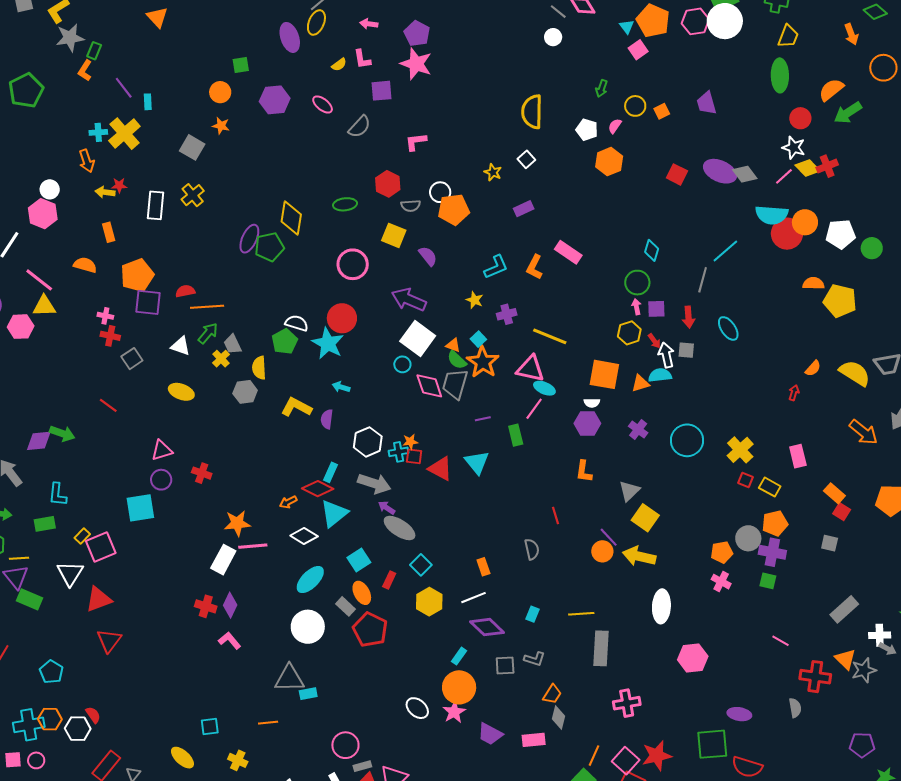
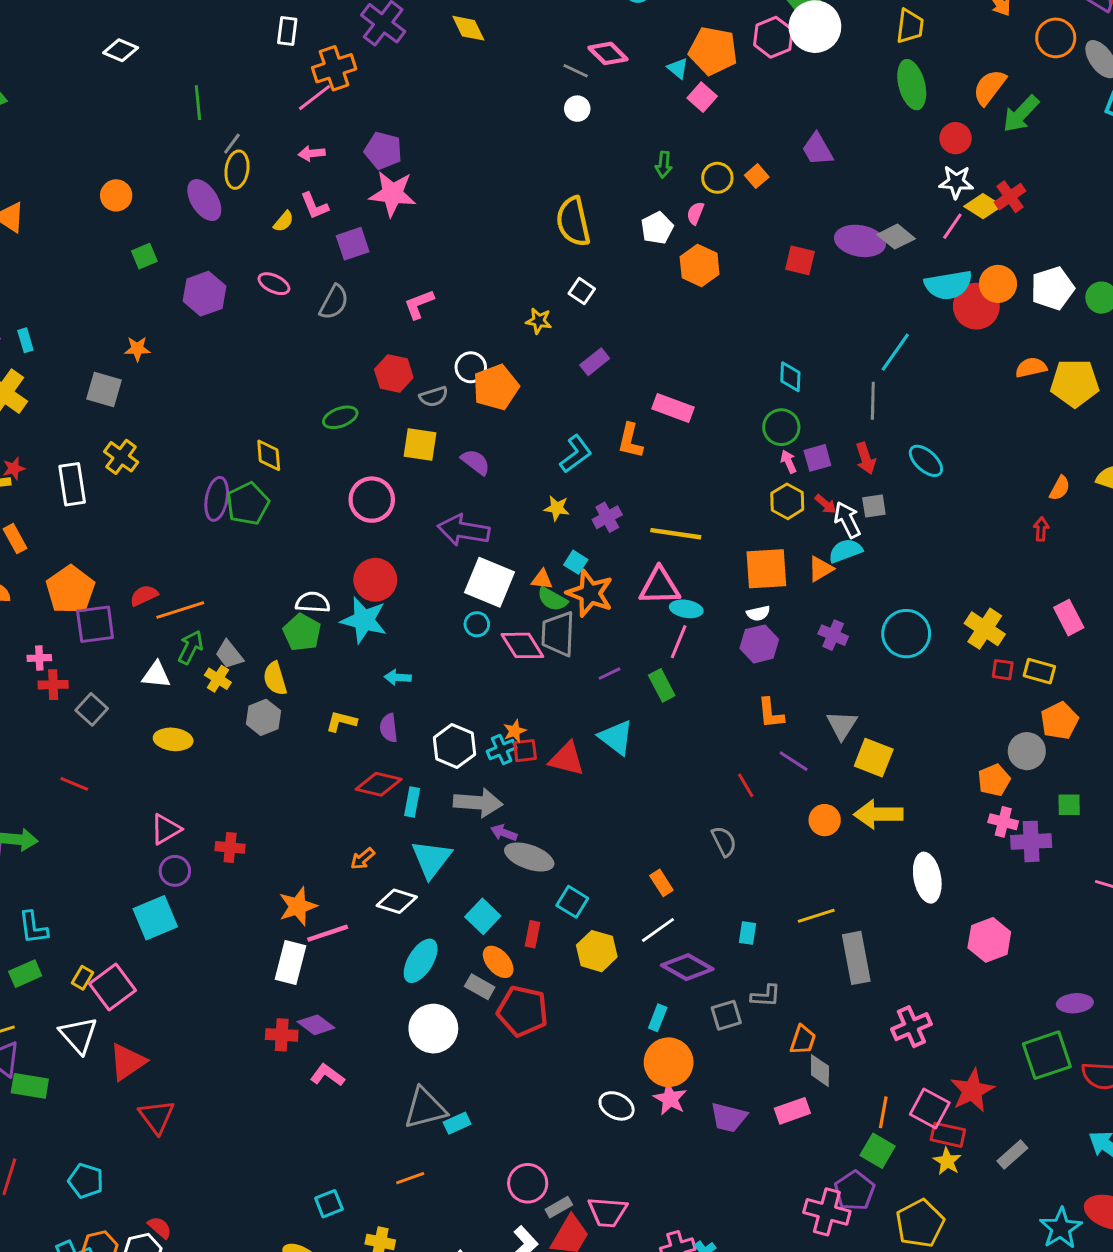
orange circle: (220, 92) -> (116, 195), moved
white pentagon: (587, 130) -> (657, 228), turned -30
yellow diamond: (291, 218) -> (269, 455), size x0.7
yellow L-shape: (296, 407) -> (341, 721), size x0.7
red diamond: (318, 489) -> (379, 784), moved
purple line: (609, 537) -> (794, 761), moved
purple cross: (772, 552) -> (1031, 841), moved
purple diamond: (230, 605) -> (316, 1025), turned -65

